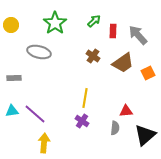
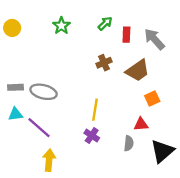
green star: (55, 23) -> (61, 26), size x0.7
gray ellipse: (39, 52) -> (44, 92), moved
brown cross: (93, 56) -> (104, 63), turned 32
orange square: (148, 73) -> (152, 99), moved
cyan triangle: (12, 111) -> (15, 114), moved

